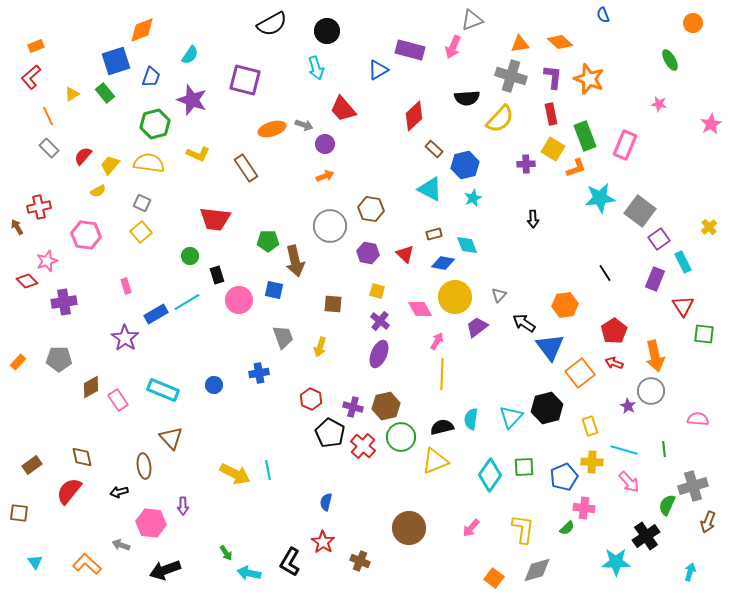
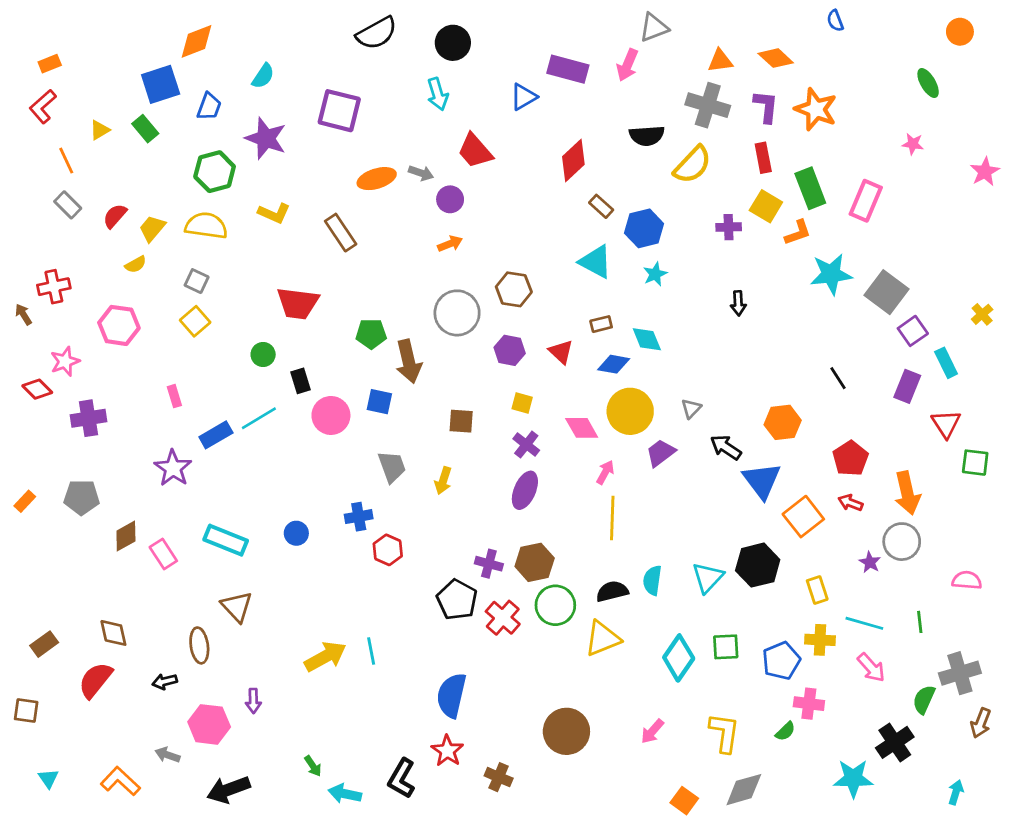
red hexagon: (311, 399) -> (388, 550), moved
yellow arrow: (235, 474) -> (325, 657), turned -56
blue semicircle: (326, 502) -> (451, 695), size x1.8

